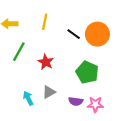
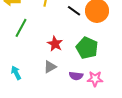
red star: (46, 62) -> (55, 44), moved
cyan arrow: (28, 98) -> (16, 73), moved

